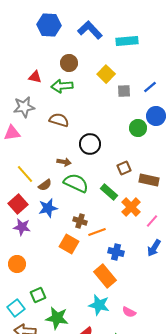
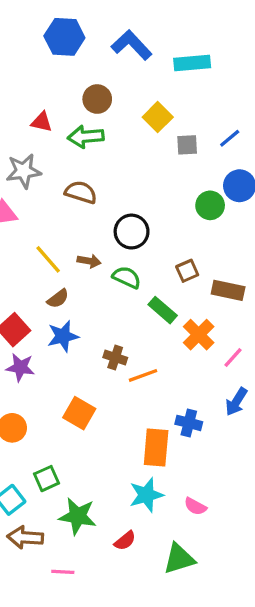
yellow line: (25, 174) -> (48, 259), moved
green semicircle: (76, 183) -> (127, 277), moved, size x0.7
orange square: (69, 244) -> (79, 413), moved
blue cross: (116, 252) -> (189, 423), moved
orange rectangle: (105, 276) -> (156, 447), turned 45
cyan star: (99, 305) -> (146, 495), turned -30

